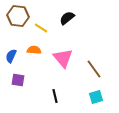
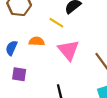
yellow line: (41, 28) -> (56, 23), moved

